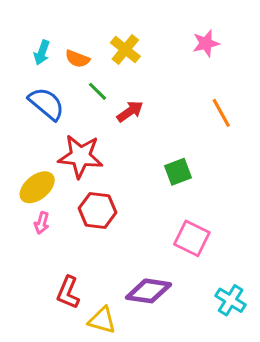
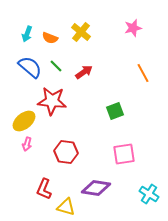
green line: (97, 91) -> (56, 66), moved
red hexagon: (97, 210) -> (66, 152), moved
pink square: (192, 238) -> (124, 154), turned -35

